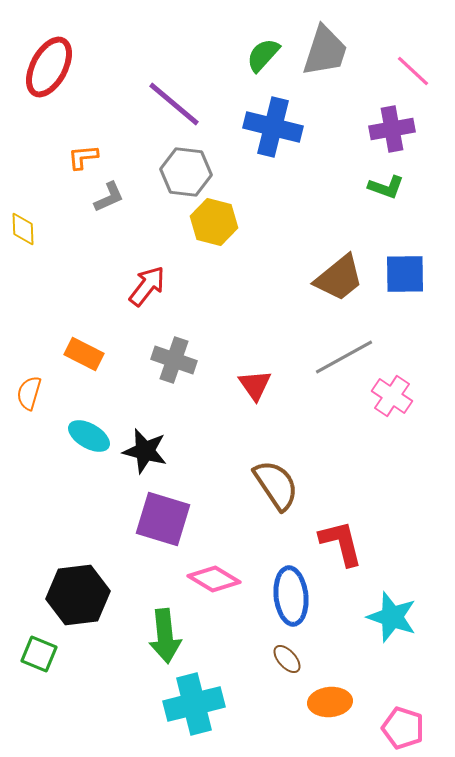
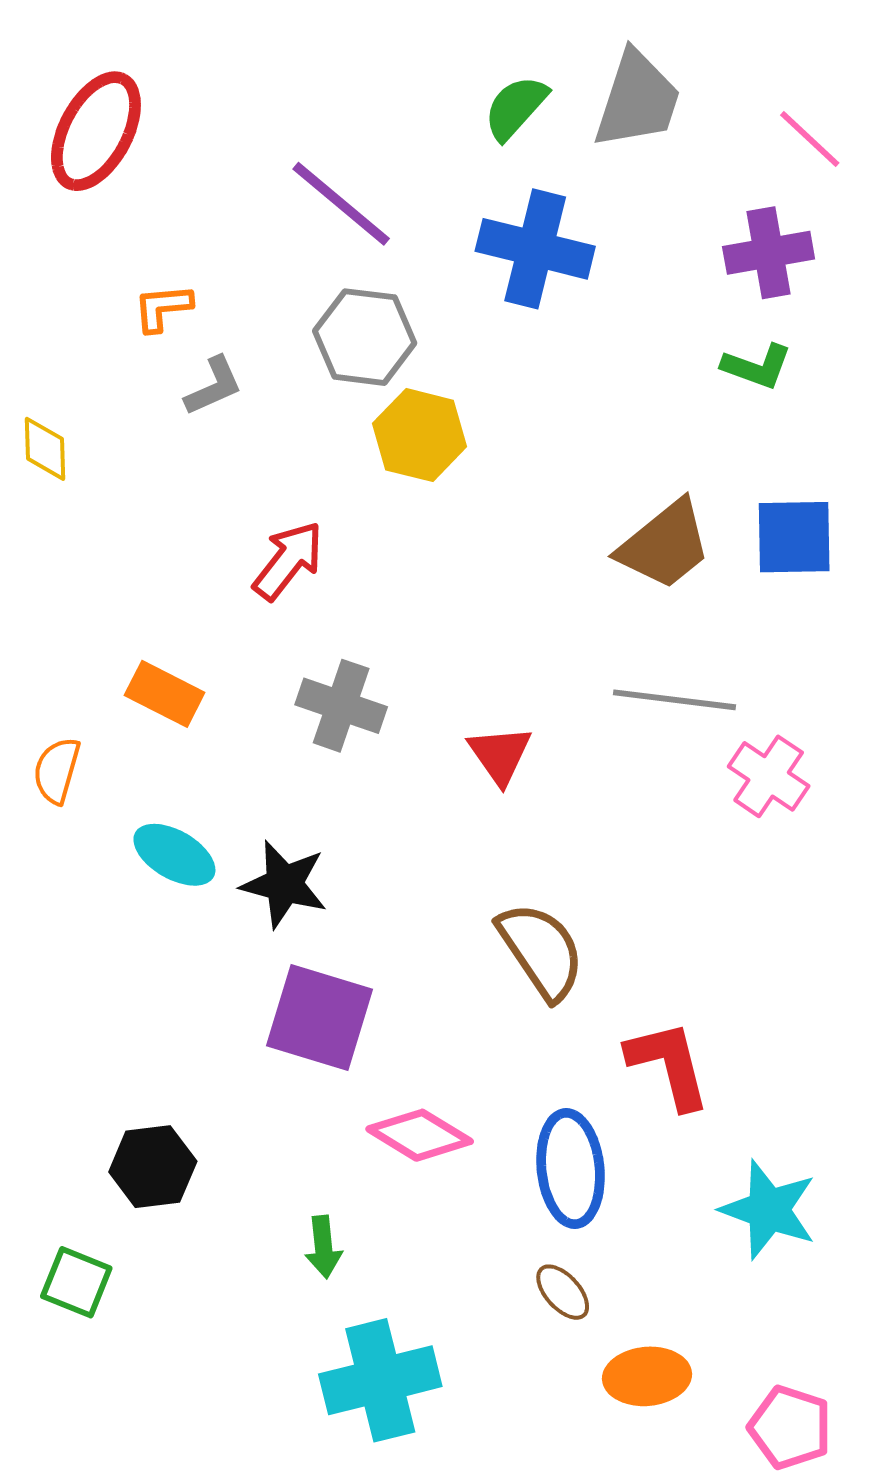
gray line: (344, 357) -> (674, 700), turned 36
black hexagon: (78, 595) -> (153, 1167), size x0.7
green arrow: (165, 636) -> (323, 1247), size x0.6

